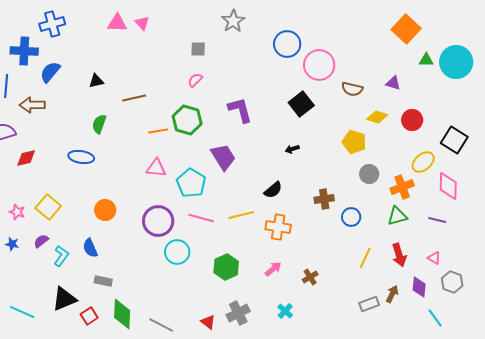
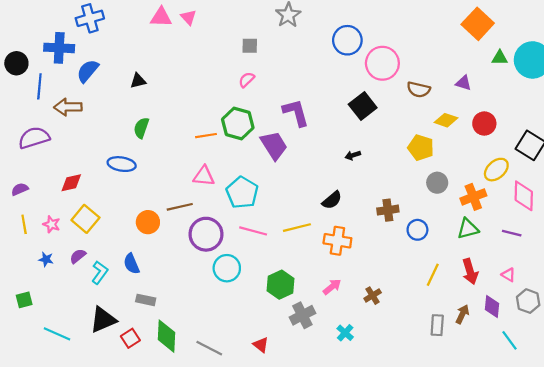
brown line: (134, 98) -> (180, 207), moved
purple trapezoid: (223, 157) -> (274, 145), moved
red diamond: (26, 158) -> (71, 183), moved
gray rectangle: (369, 304) -> (437, 325), turned -66
gray cross: (238, 313) -> (302, 315), moved

